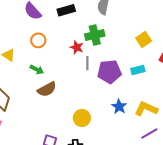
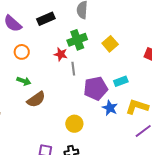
yellow square: (144, 40) -> (110, 44), moved
cyan rectangle: (138, 70) -> (121, 81), moved
purple pentagon: (109, 72) -> (96, 88), moved

